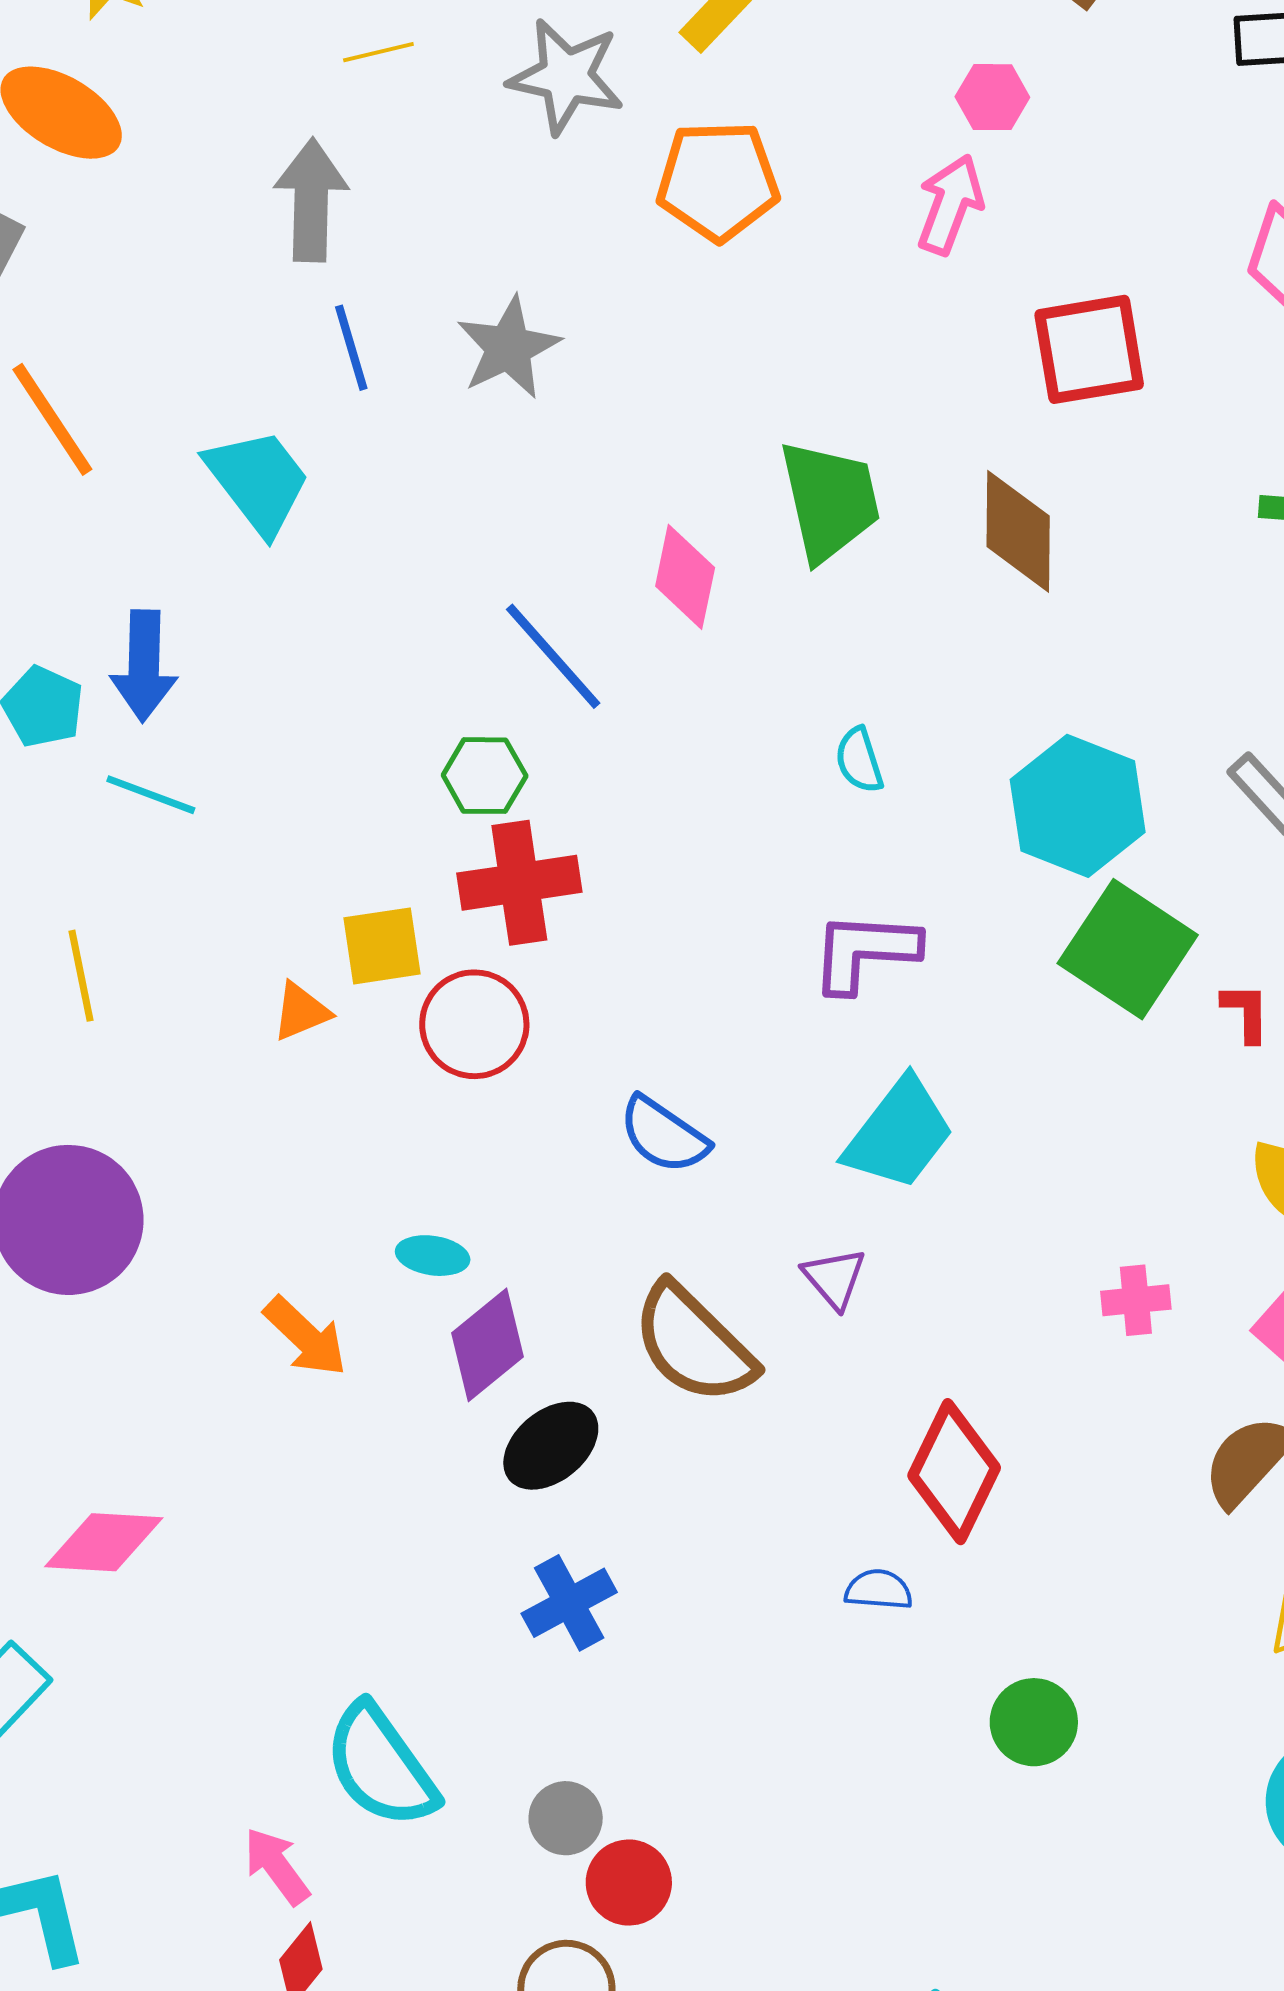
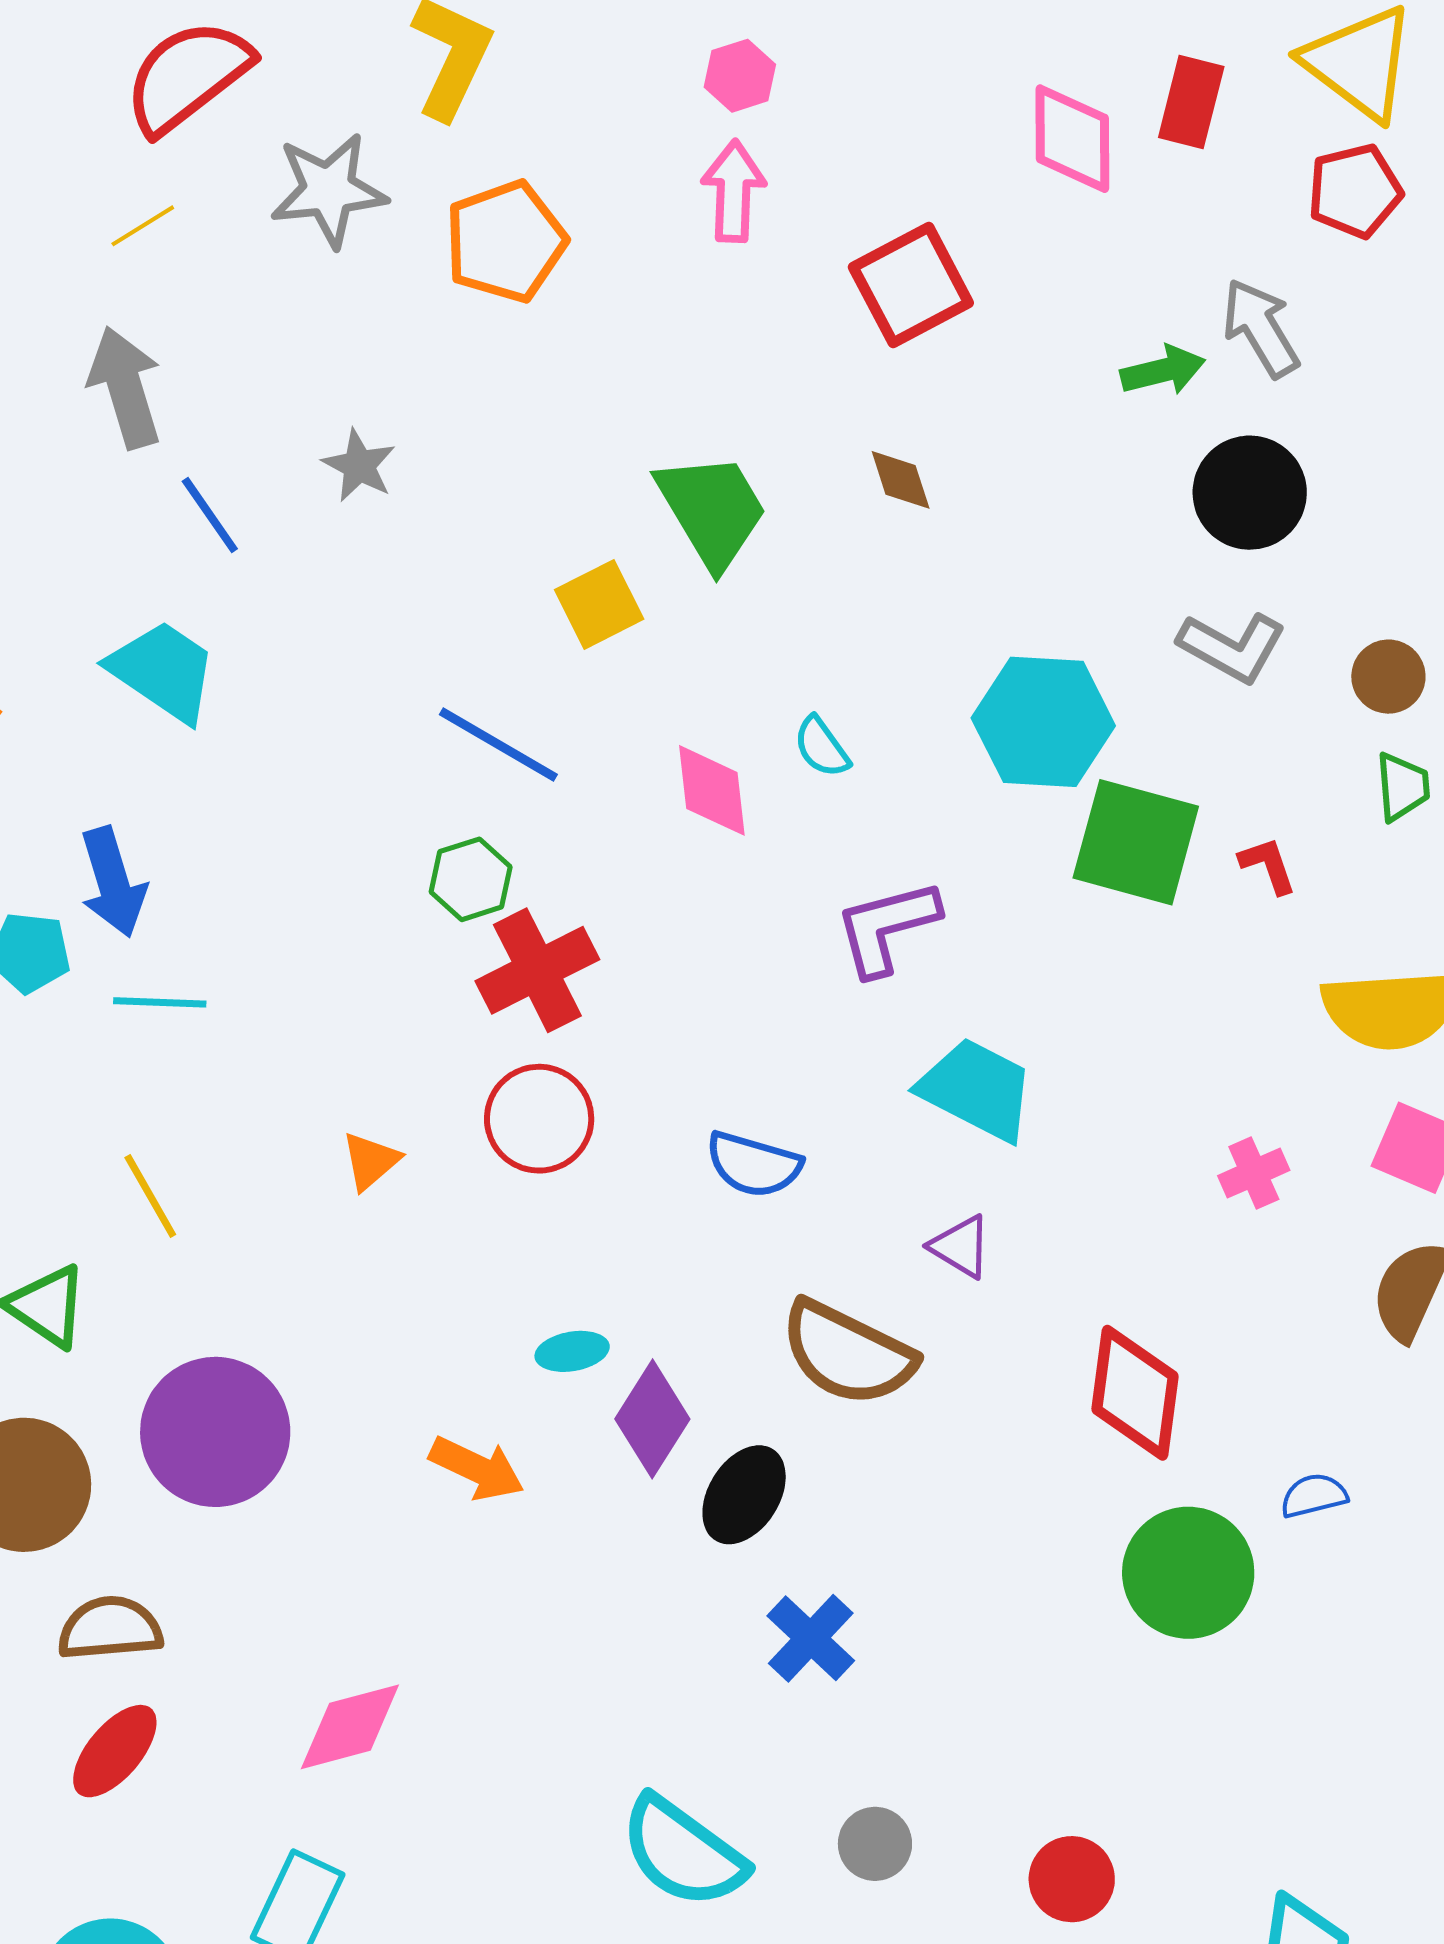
gray star: (508, 348) -> (359, 466), size x0.7
brown diamond: (1018, 531) -> (901, 480), size x0.6
pink diamond: (685, 577) -> (712, 790), moved
yellow square: (382, 946) -> (599, 604), moved
cyan trapezoid: (899, 1134) -> (977, 1089), turned -82
blue semicircle: (879, 1590) -> (1314, 1496), moved
green circle: (1034, 1722) -> (1188, 1573), moved, size x1.5
red circle: (629, 1883) -> (1072, 1879), moved

